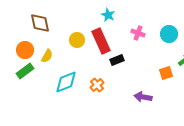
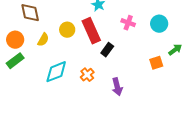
yellow semicircle: (47, 56) -> (43, 40), moved
black rectangle: (117, 60) -> (107, 50), turned -32
purple arrow: (143, 97) -> (117, 87), moved, turned -114

